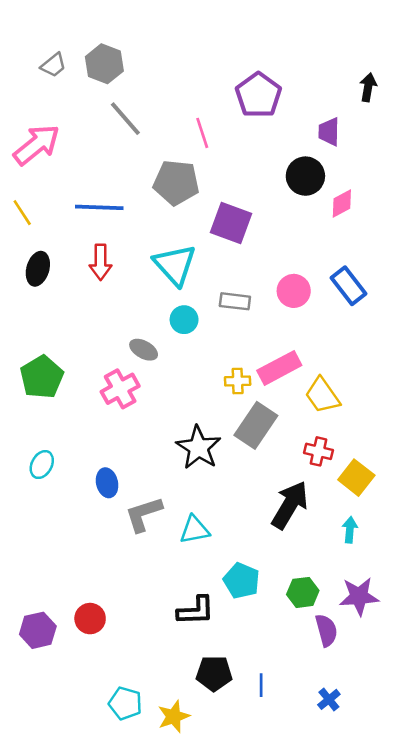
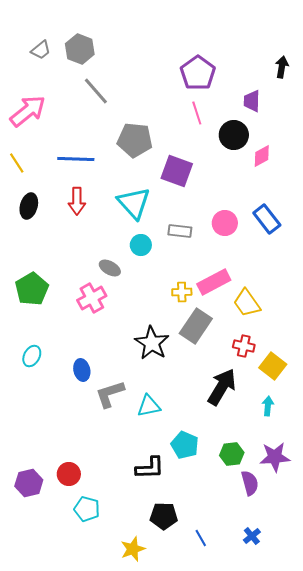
pink line: (202, 133) -> (197, 113), moved
blue line: (261, 685) -> (201, 538), moved, turned -30
cyan pentagon: (125, 703) -> (87, 509), moved

